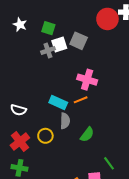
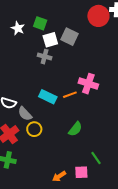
white star: (20, 25) -> (18, 28), moved
gray cross: (48, 50) -> (45, 57), moved, turned 32
pink cross: (87, 80) -> (88, 84), moved
gray semicircle: (65, 121) -> (25, 114), moved, turned 133

